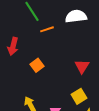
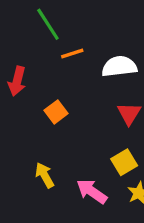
white semicircle: (76, 16) -> (119, 67), moved

